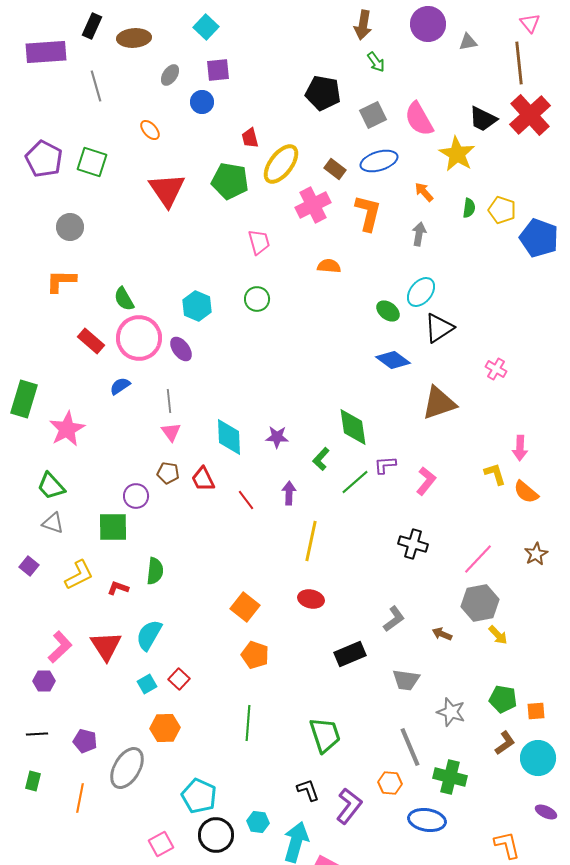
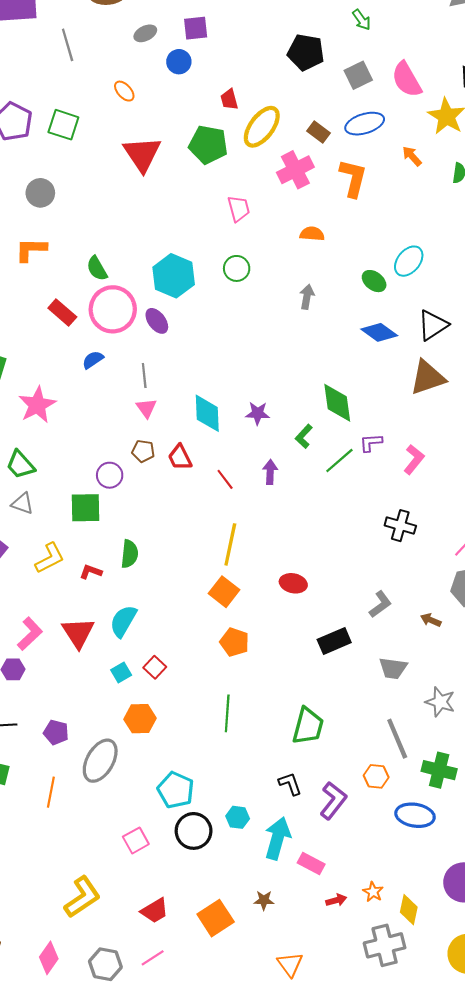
gray ellipse: (170, 75) -> (145, 33), turned 30
gray arrow: (419, 234) -> (307, 297), moved
cyan hexagon: (197, 306) -> (174, 276), size x1.4
black triangle: (439, 328) -> (433, 325), moved
yellow line: (311, 541) -> (230, 544), moved
green trapezoid: (325, 735) -> (308, 726), turned 33

